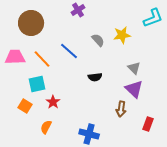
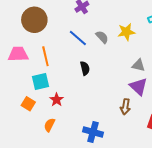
blue line: (69, 51) -> (78, 38), moved
orange line: (42, 59) -> (45, 56), turned 30
gray triangle: (134, 68) -> (138, 65), turned -32
black semicircle: (95, 77) -> (85, 68), moved, turned -96

